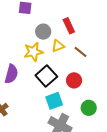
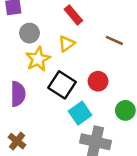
gray circle: (43, 32) -> (30, 33), moved
brown line: (81, 52) -> (114, 40), moved

